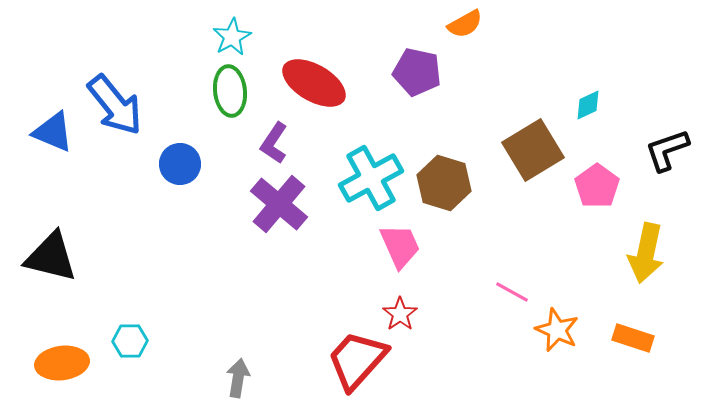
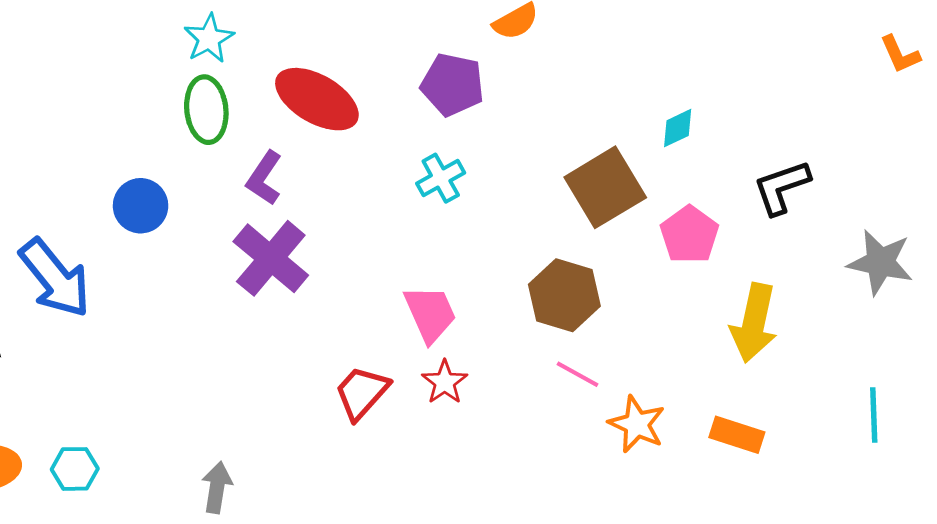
blue arrow: (115, 105) -> (55, 278), moved
cyan cross: (371, 178) -> (441, 178), moved, size x0.6
brown hexagon: (444, 183) -> (564, 295), moved
red star: (400, 314) -> (445, 382), moved
cyan hexagon: (130, 341) -> (75, 469), moved
red trapezoid: (357, 360) -> (362, 393), moved, size x0.7

